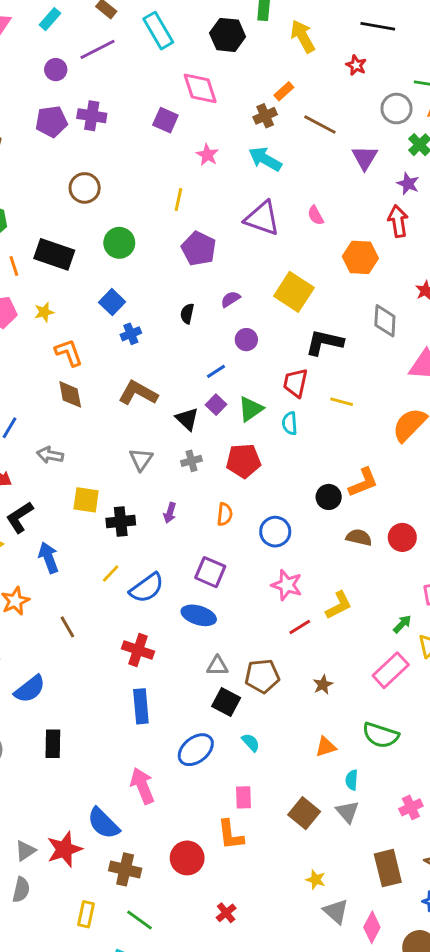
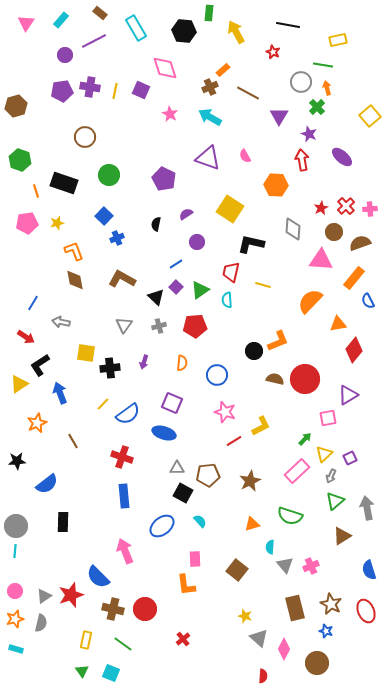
yellow line: (178, 200) -> (115, 91), moved
red circle: (402, 537) -> (305, 379), size x1.5
brown star: (323, 685) -> (250, 481), size x1.5
gray triangle: (347, 812) -> (285, 565), moved
red circle: (187, 858) -> (145, 609), moved

